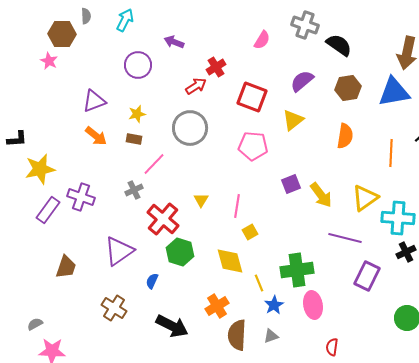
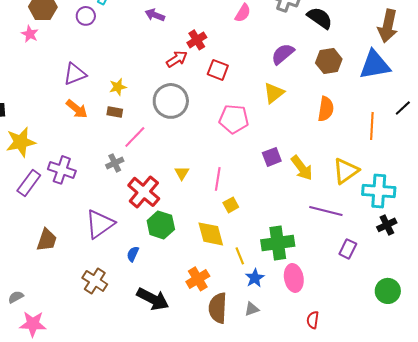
purple circle: (138, 65) -> (86, 16), moved, size x0.7
red square: (252, 97) -> (218, 70), moved, size x0.7
purple rectangle: (367, 276) -> (348, 249), size x0.7

